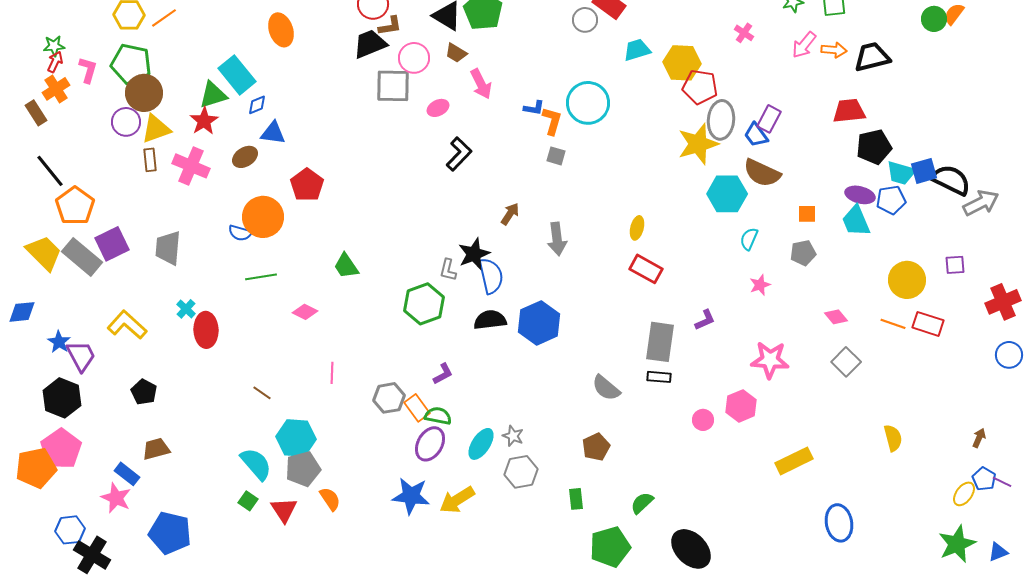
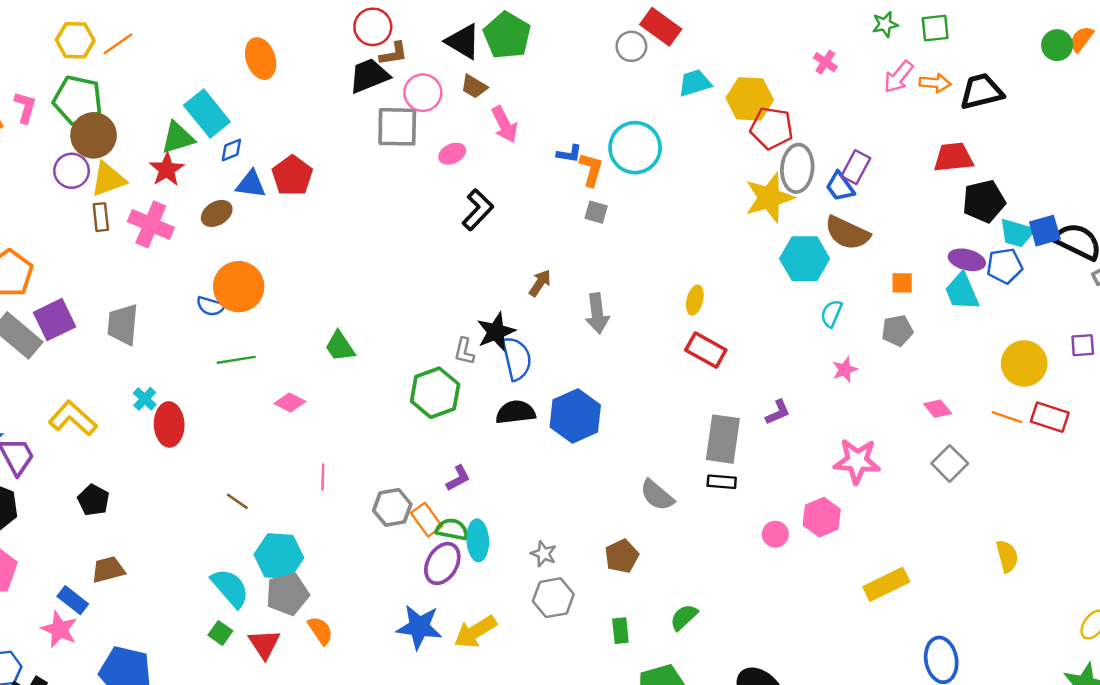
red pentagon: (307, 185) -> (292, 176), moved
cyan ellipse: (481, 444) -> (478, 540), moved, turned -36
brown pentagon: (596, 447) -> (622, 556), moved
green semicircle: (642, 503) -> (684, 617), moved

